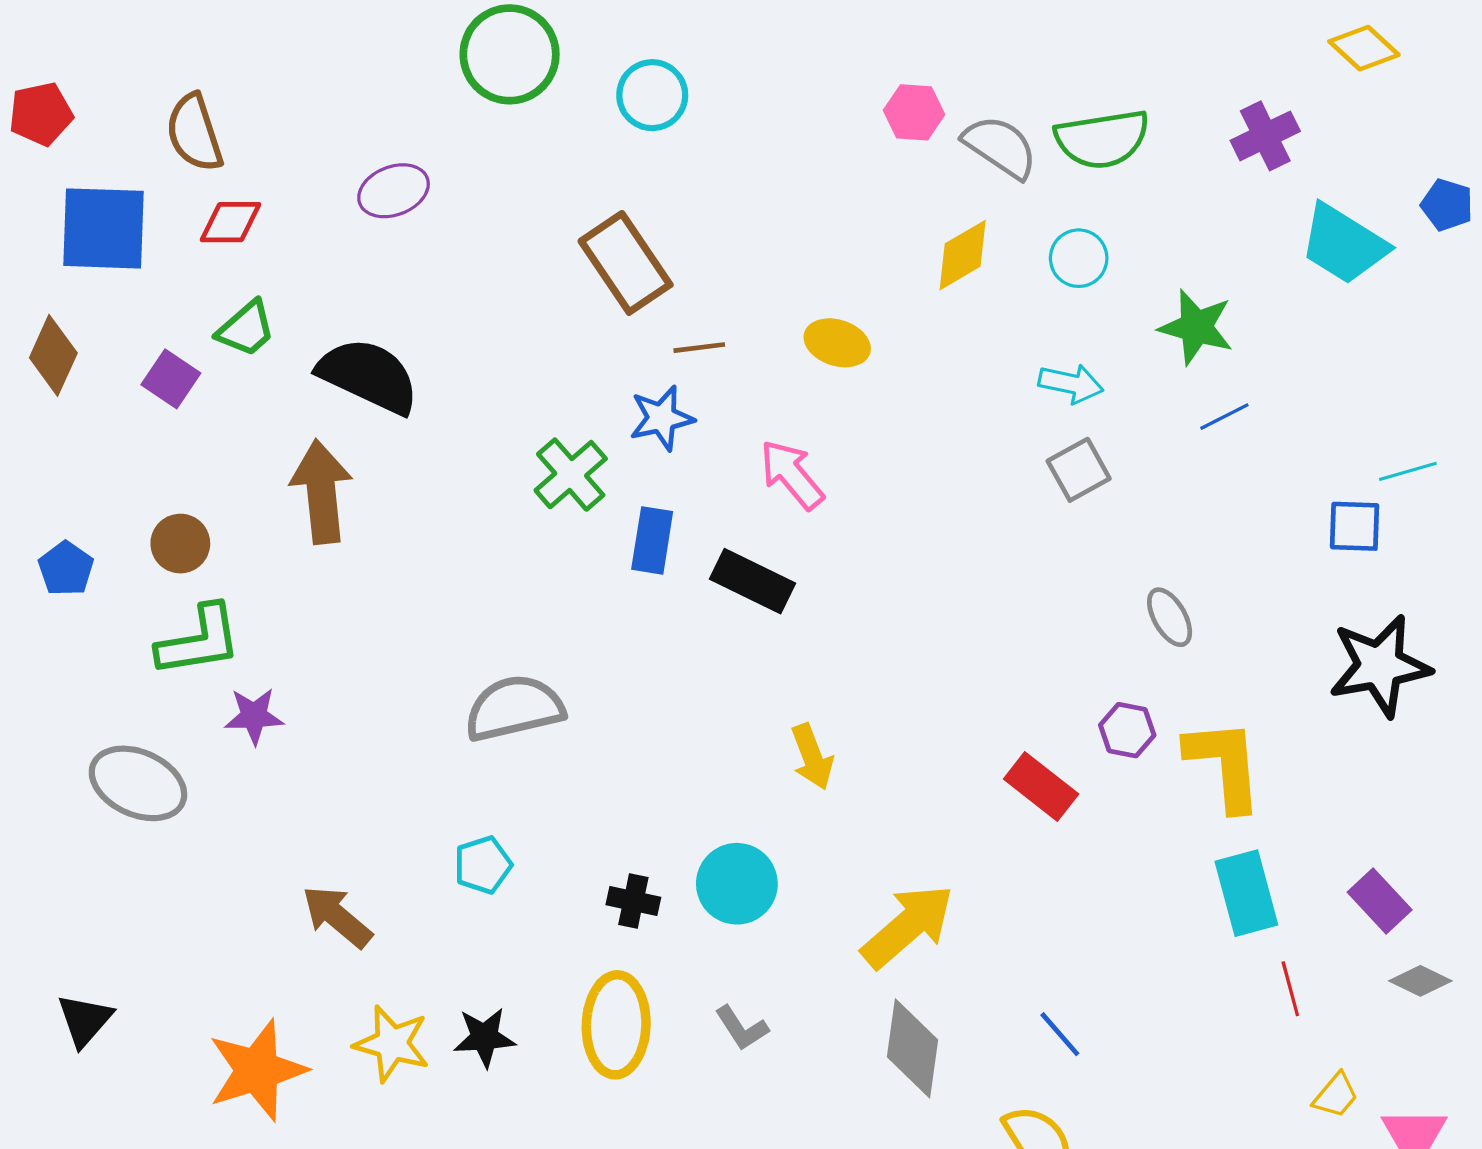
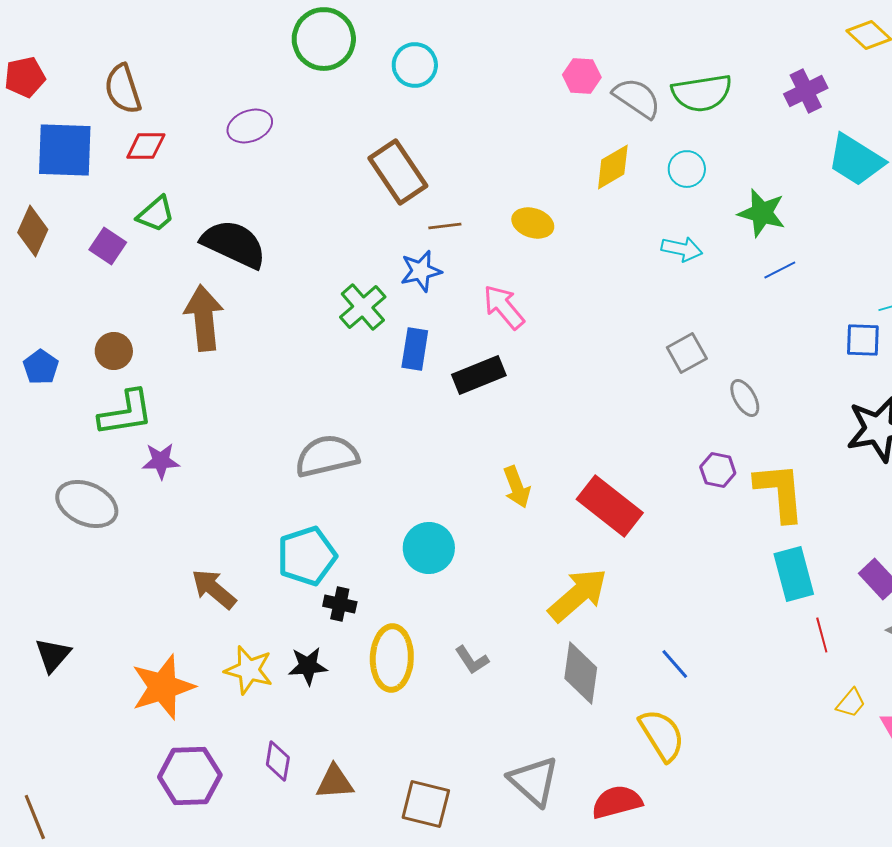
gray square: (1079, 470) -> (687, 353), moved
black rectangle: (753, 581) -> (479, 375), turned -48
red rectangle: (1041, 787) -> (610, 506), moved, size x1.4
cyan pentagon: (483, 865) -> (307, 556), size x1.6
cyan circle: (737, 884) -> (429, 548), moved
black cross: (633, 901) -> (340, 604), moved

